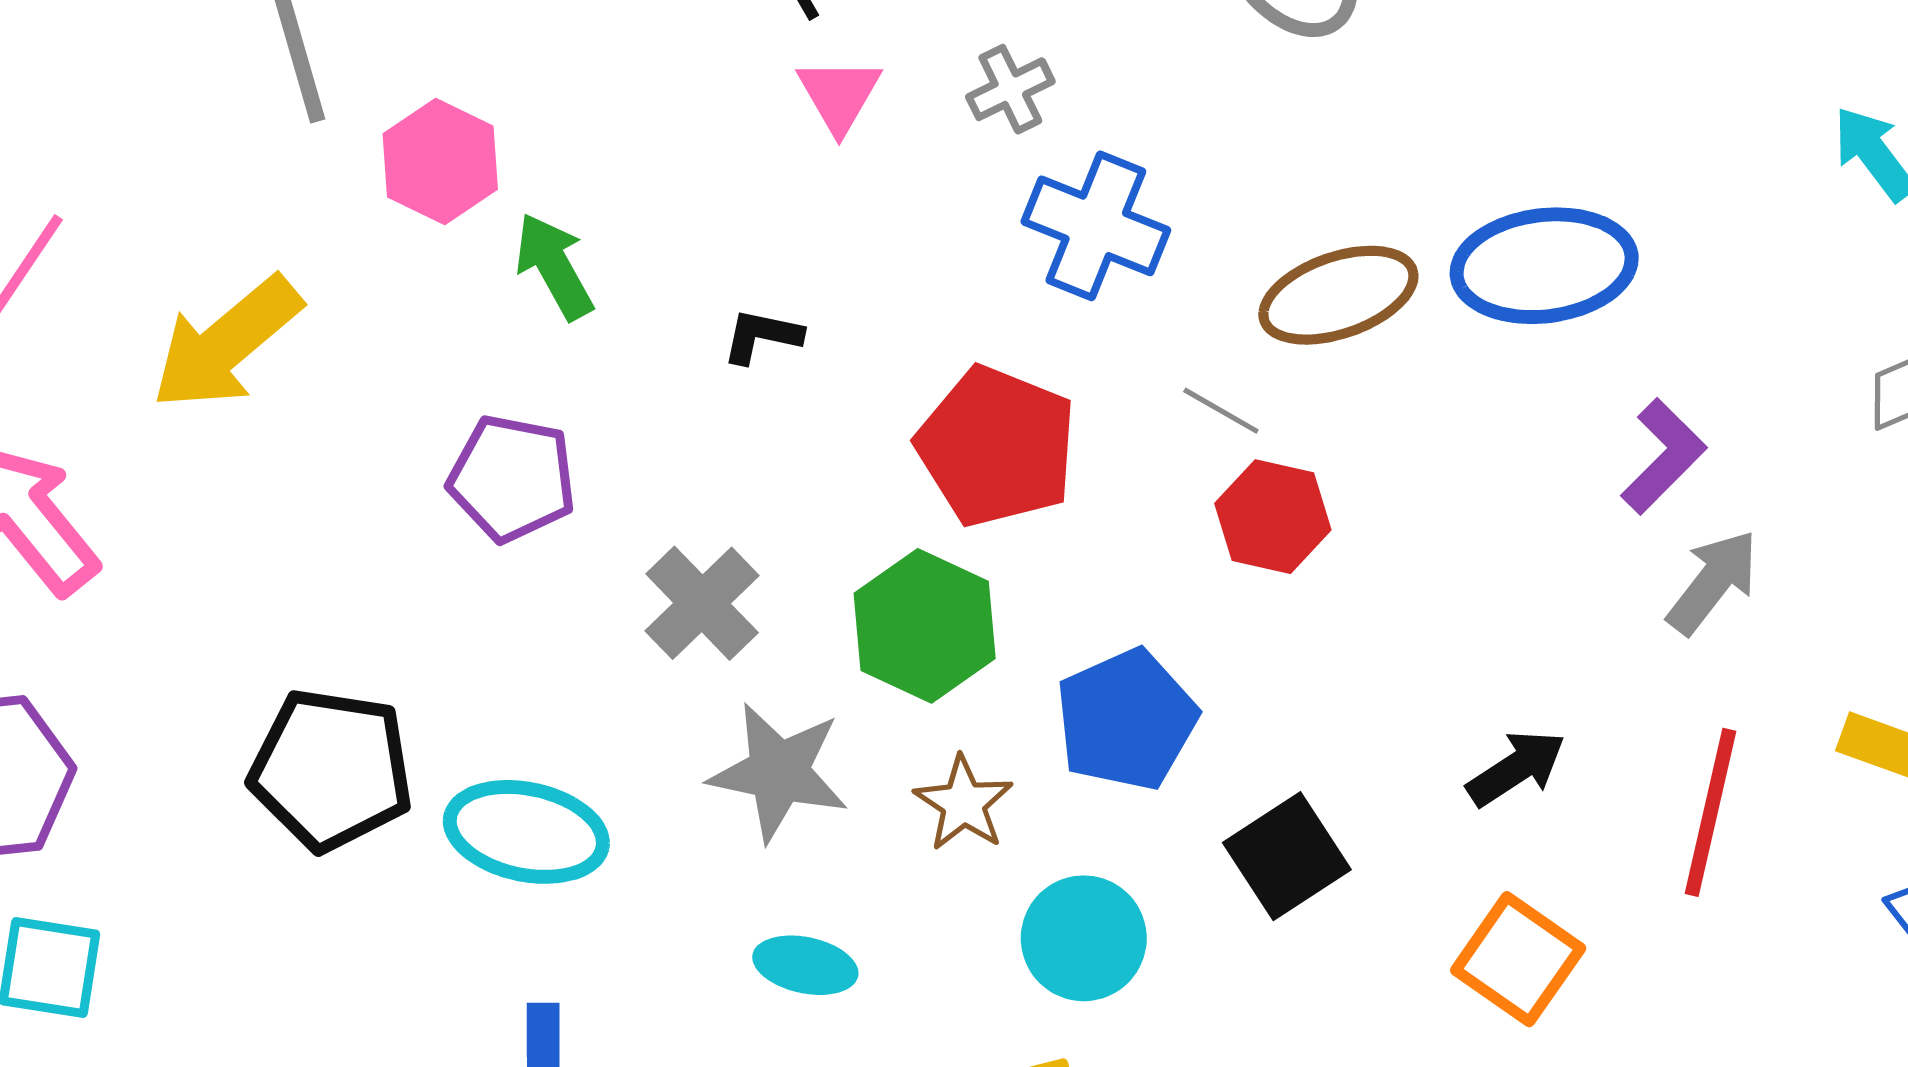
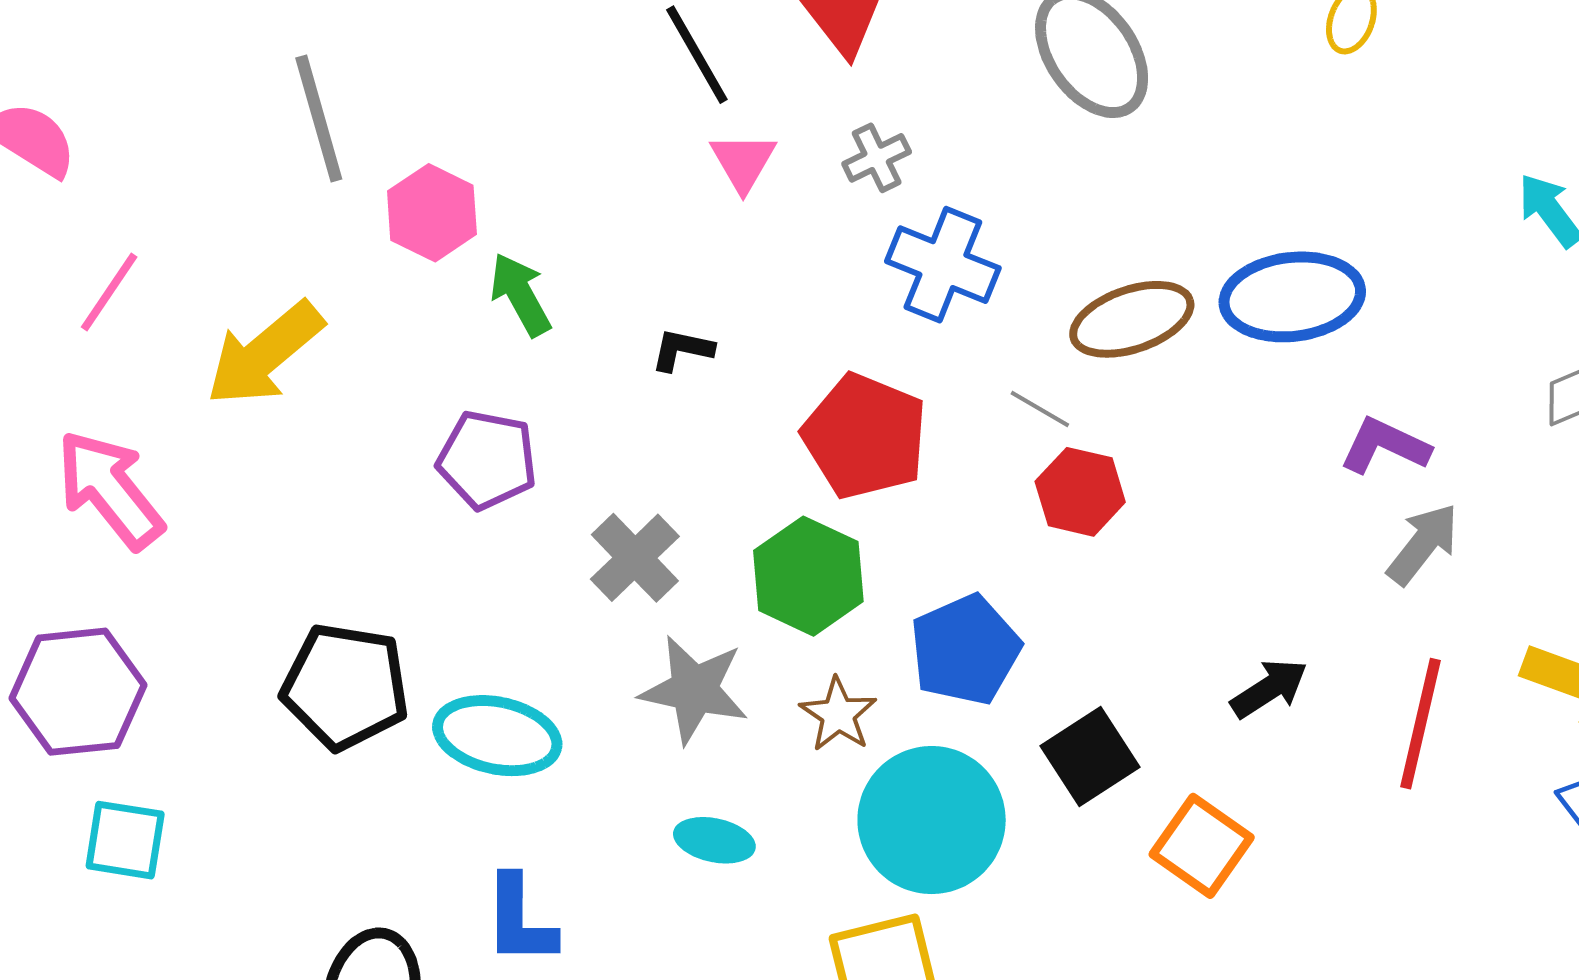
purple L-shape: (1664, 456) -> (1385, 446), turned -110
cyan circle: (1084, 938) -> (932, 820), size x1.5
orange square: (1518, 959) -> (1202, 846), moved

